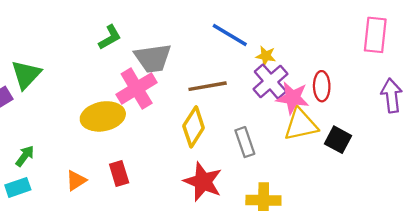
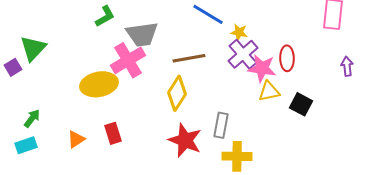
purple arrow: (392, 95) -> (347, 66), size x0.7
yellow triangle: (301, 125) -> (269, 91), size x0.7
gray rectangle: (245, 142) -> (221, 125), moved, turned 30

